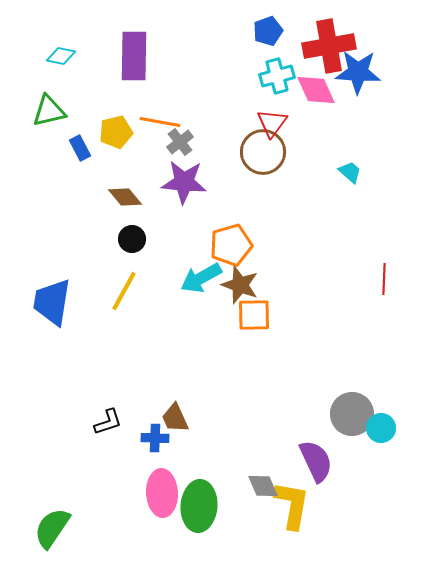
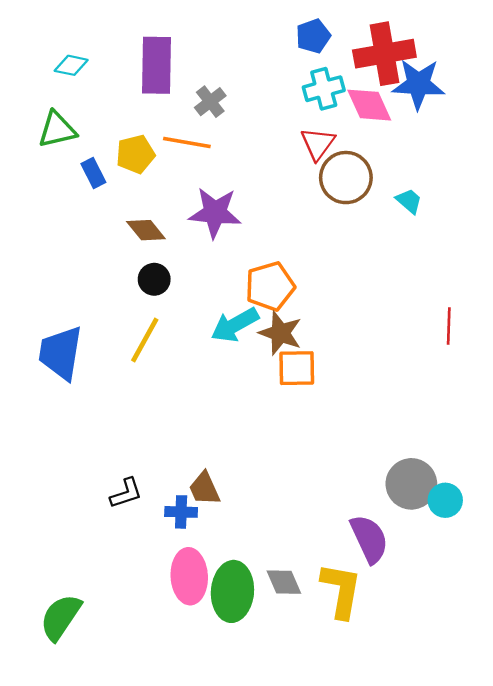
gray cross: (180, 142) -> (210, 102), moved
brown circle: (263, 152) -> (346, 178), moved
gray diamond: (263, 486) -> (284, 582), moved

